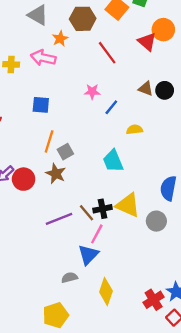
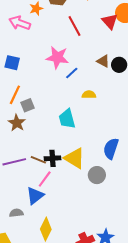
pink star: (92, 92) -> (57, 57), size x1.6
brown line: (87, 213) -> (38, 160), turned -35

